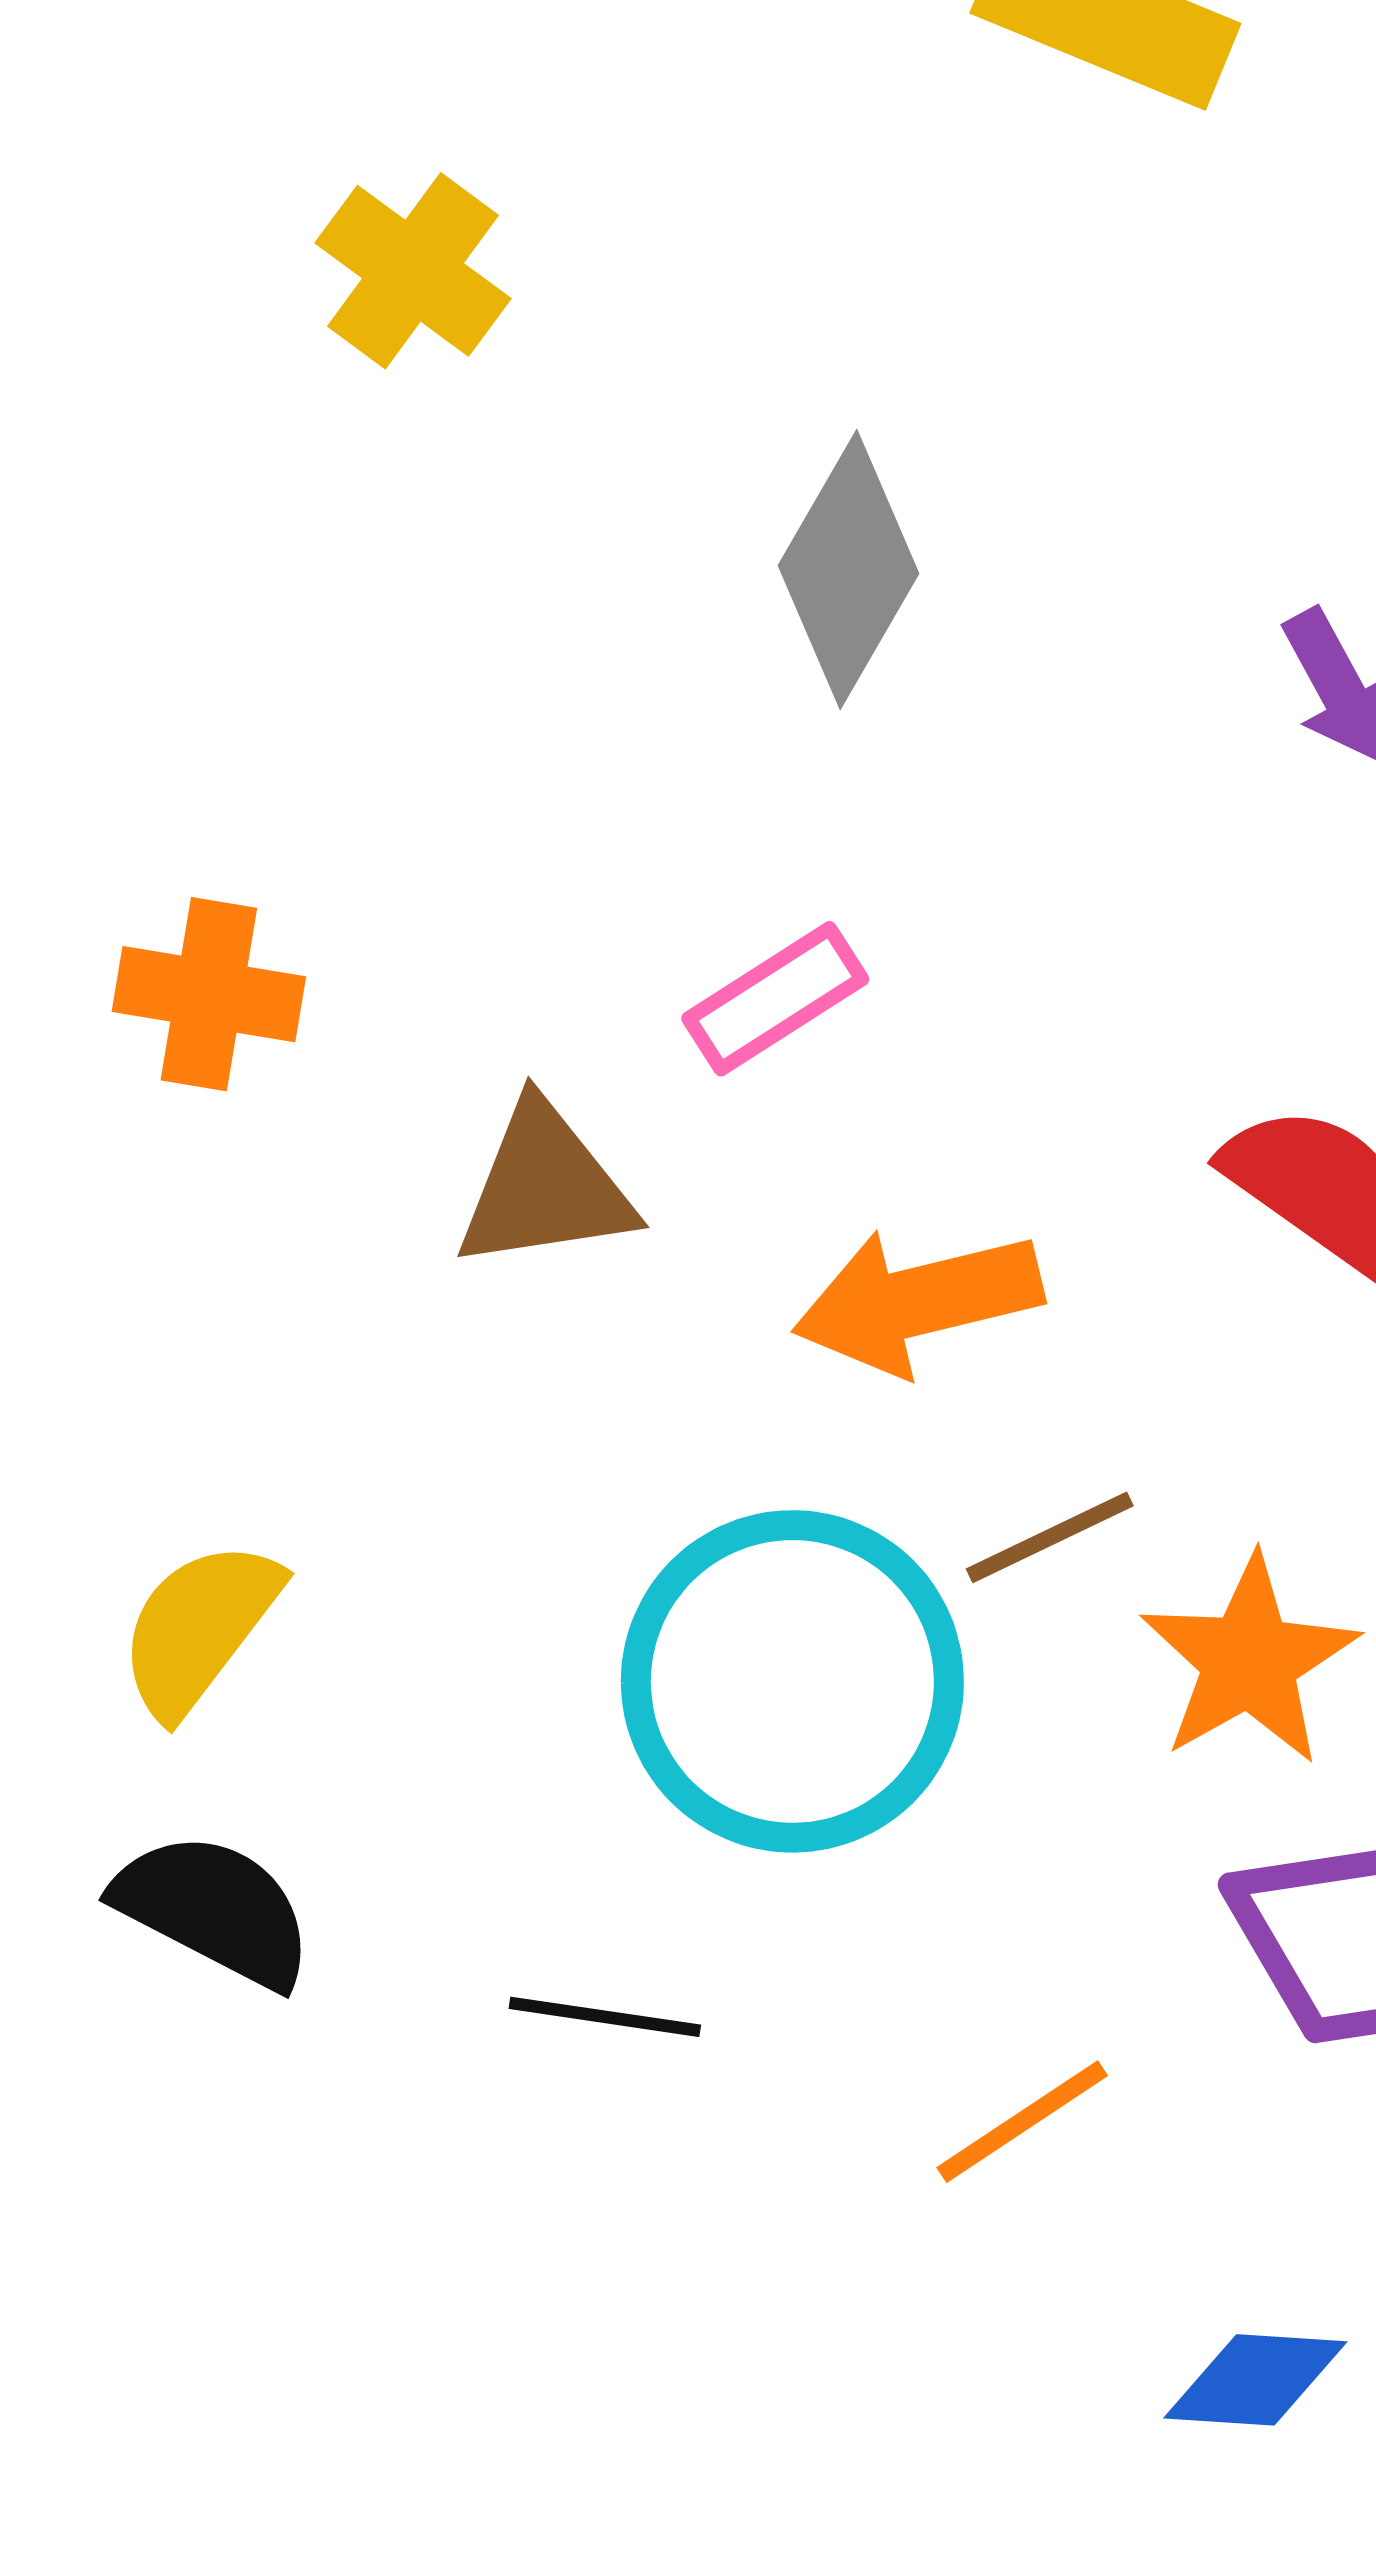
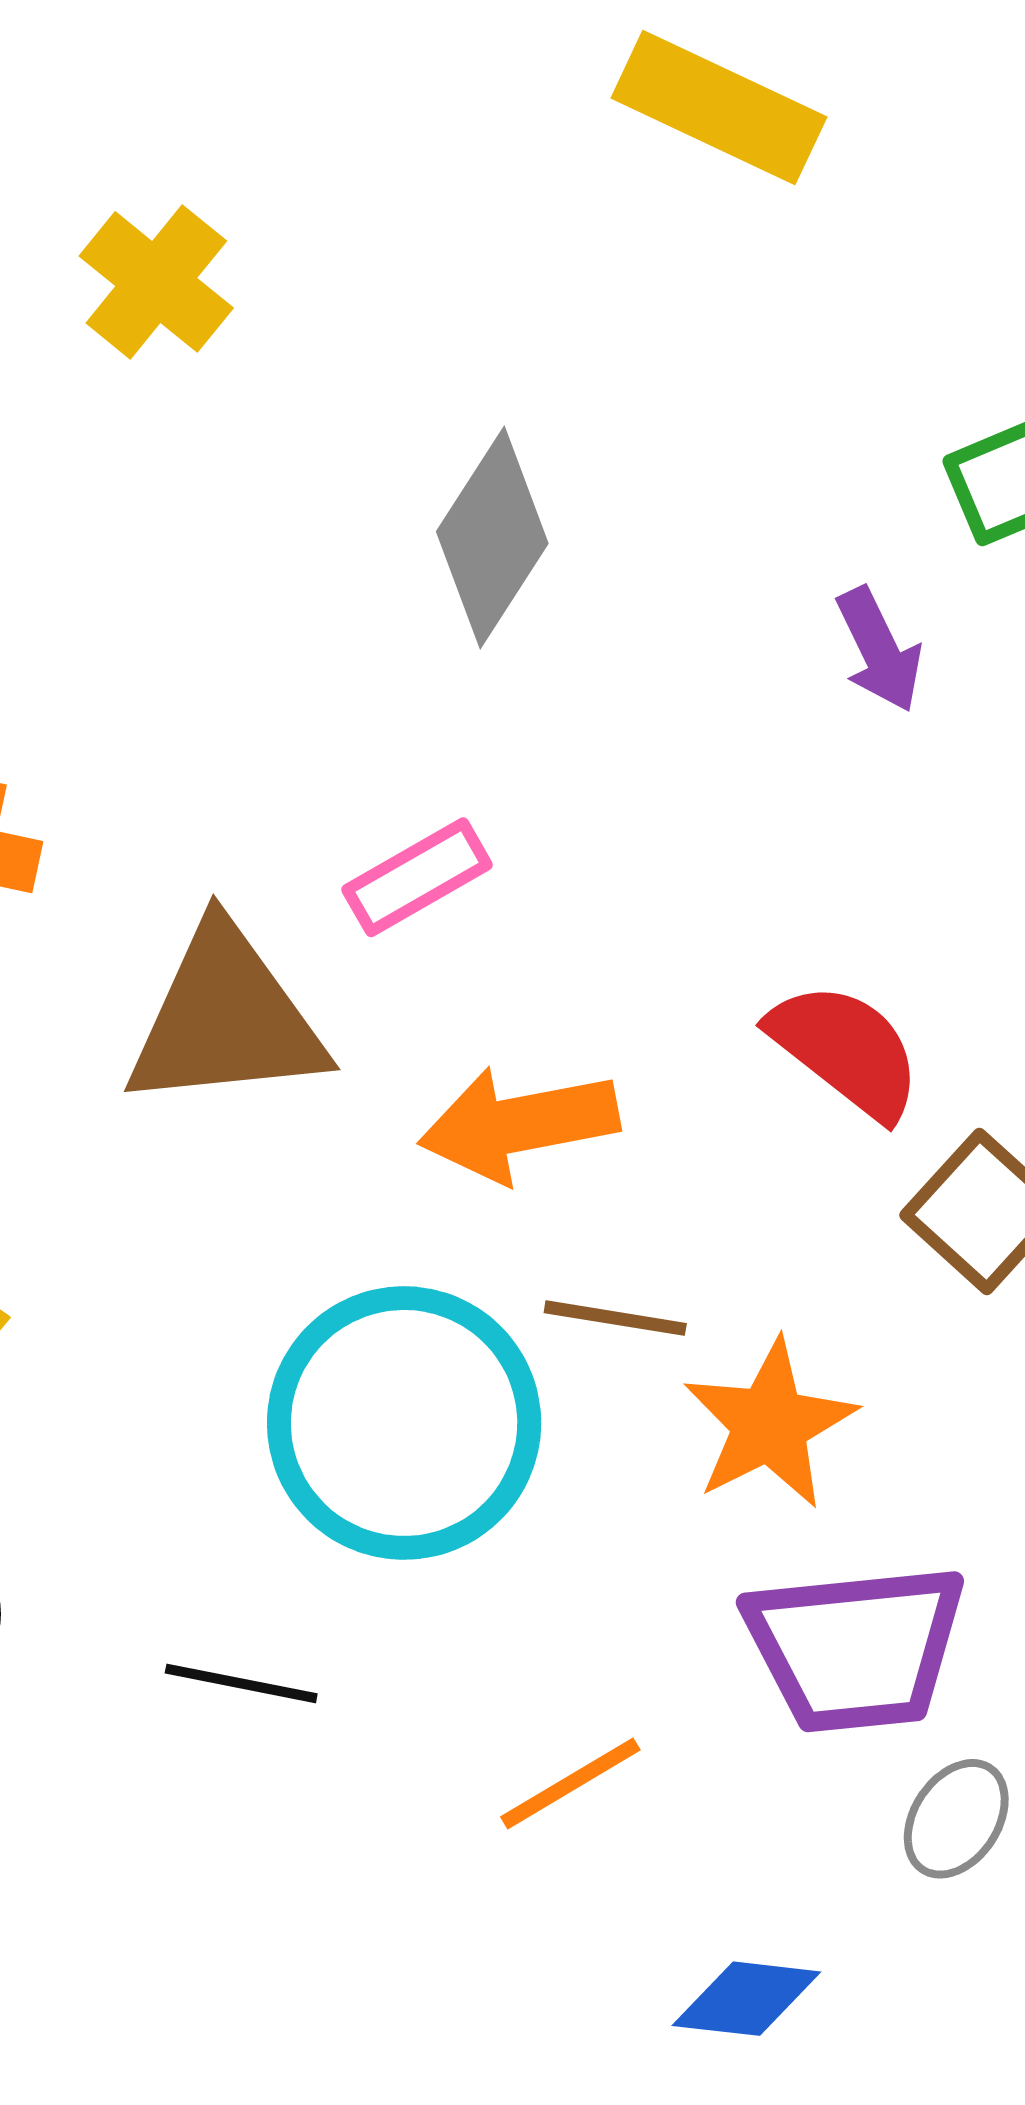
brown triangle: (545, 1187) -> (226, 1018), size x1.4
brown line: (1050, 1537) -> (615, 1318), turned 32

